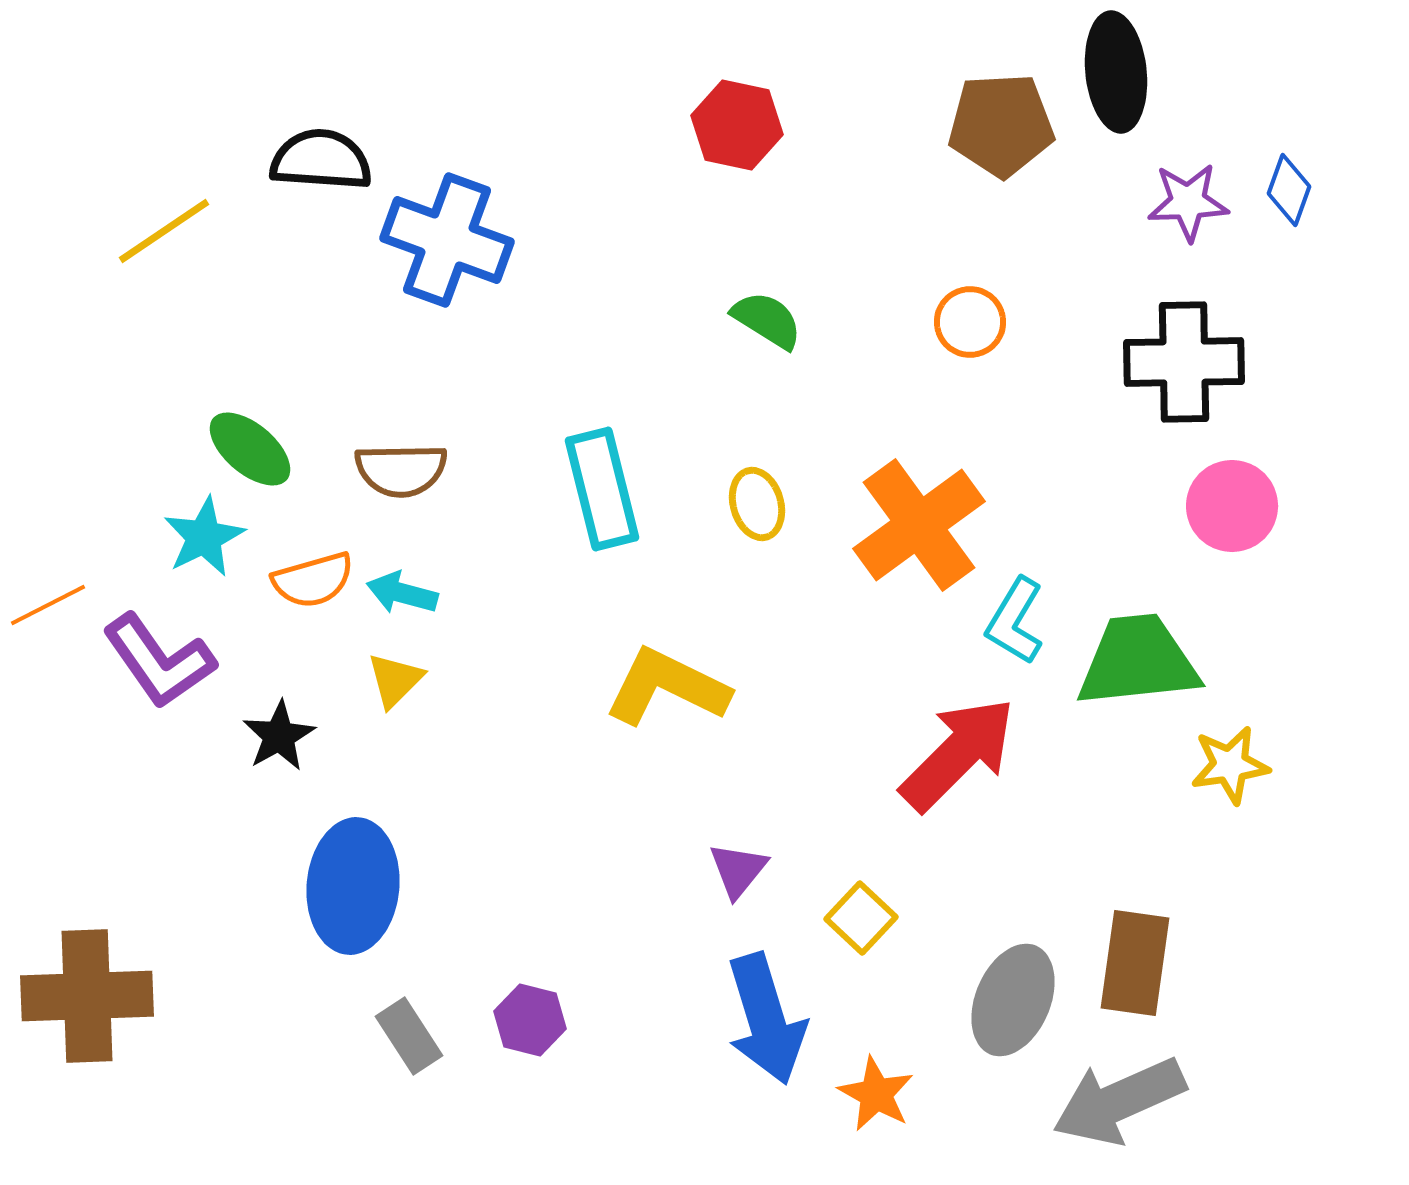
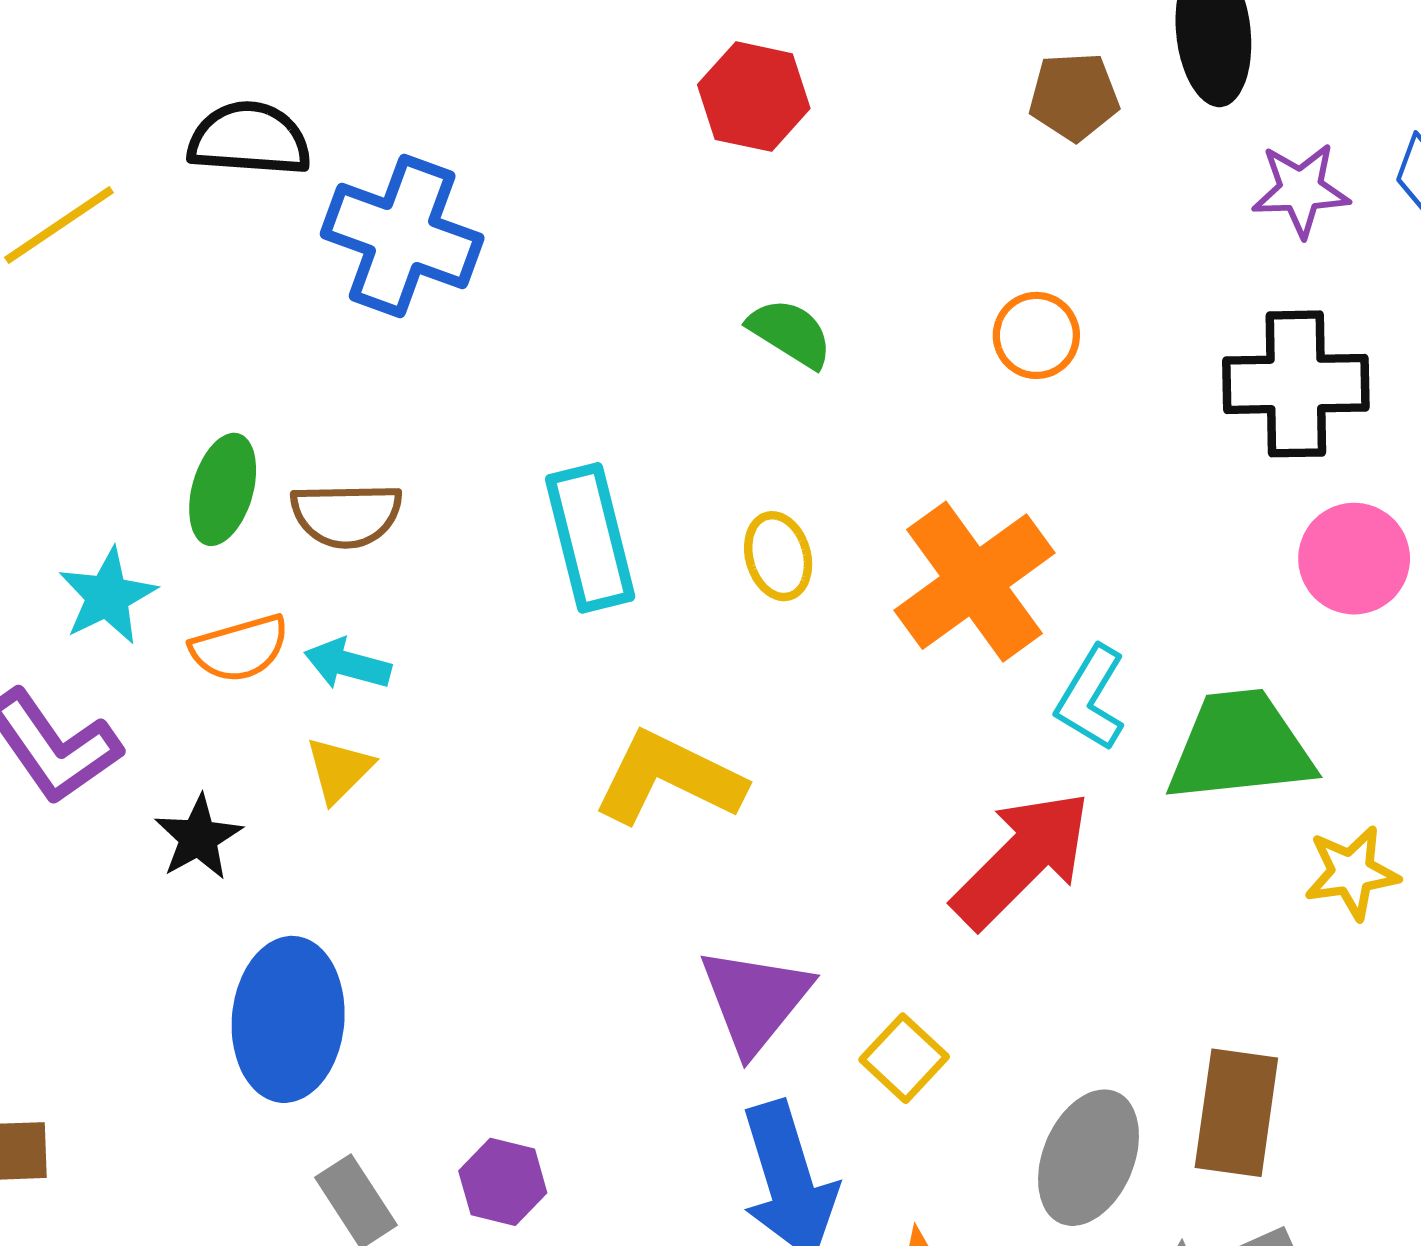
brown pentagon: (1001, 125) -> (1074, 97), size x0.7
green ellipse: (250, 449) -> (223, 489), moved, turned 66
purple triangle: (738, 870) -> (755, 1000), size x1.6

